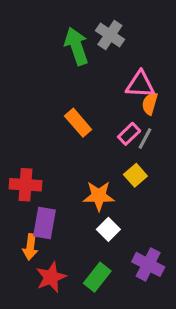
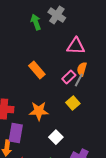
green arrow: (76, 46) -> (36, 22), size x0.7
orange semicircle: (150, 104) -> (82, 69), moved
orange star: (99, 196) -> (39, 111), moved

